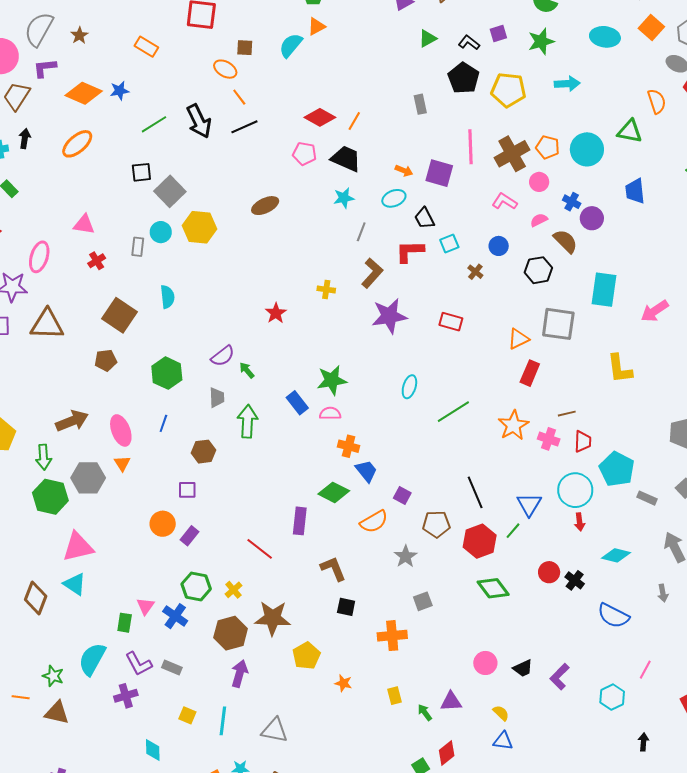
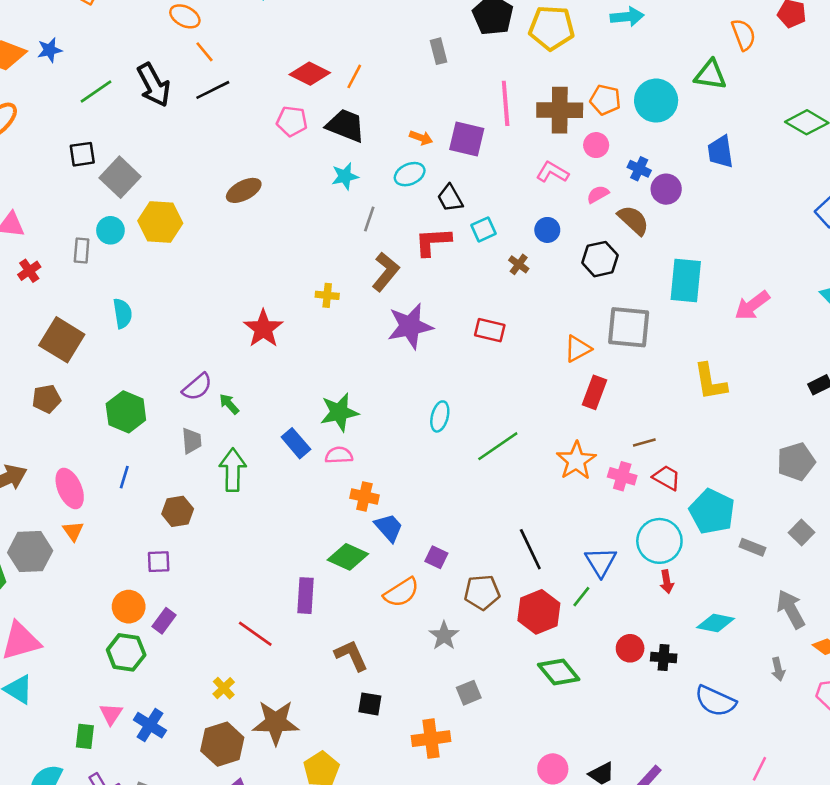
brown cross: (512, 154) -> (560, 110), turned 32
red star: (276, 313) -> (263, 329), size x1.4
red trapezoid: (583, 441) -> (667, 478), turned -60
black cross: (575, 580) -> (664, 657), turned -30
green hexagon: (196, 586) -> (126, 652), moved

